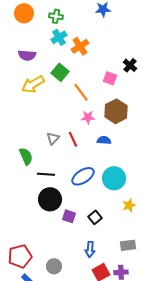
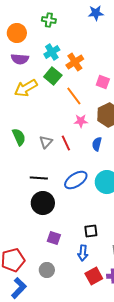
orange circle: (24, 13) -> (17, 33), moved
cyan cross: (59, 37) -> (52, 52), moved
orange cross: (80, 46) -> (75, 62), moved
blue semicircle: (104, 140) -> (97, 144), turned -80
green semicircle: (26, 156) -> (19, 137), moved
purple square: (69, 216) -> (54, 238), moved
black square: (95, 217) -> (91, 231), moved, turned 32

